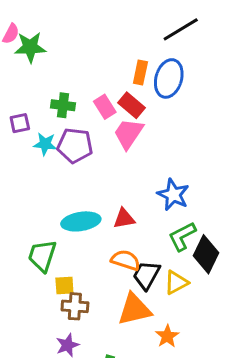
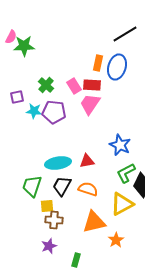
green cross: (63, 105) -> (46, 85), turned 35
red rectangle: (132, 105) -> (92, 85), turned -36
black trapezoid: (146, 275) -> (62, 186), moved
yellow triangle: (176, 283) -> (122, 204), size x1.4

